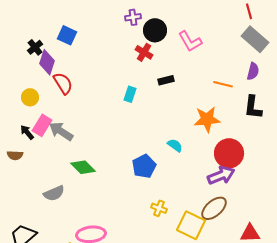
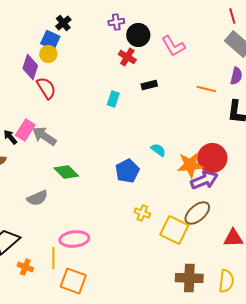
black cross: (35, 47) -> (63, 23), moved
yellow circle: (30, 97) -> (48, 54), moved
orange star: (207, 119) -> (190, 165), moved

